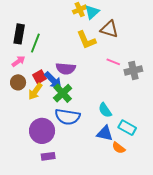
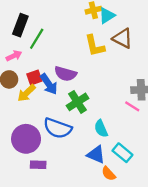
pink line: (113, 62) -> (132, 106), moved
green cross: (63, 93) -> (77, 102), moved
purple rectangle: (48, 156) -> (38, 165), moved

